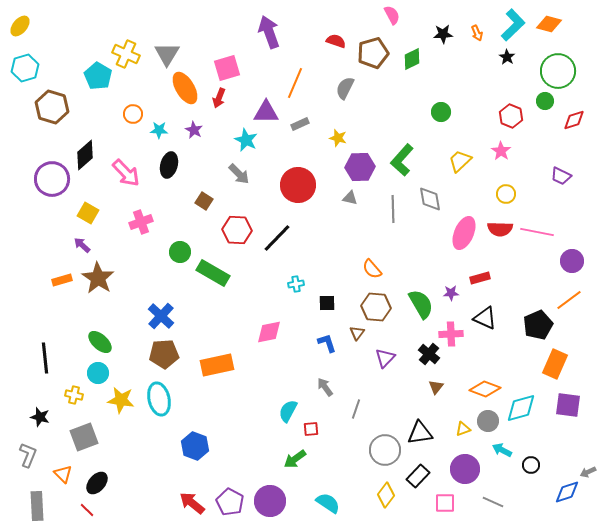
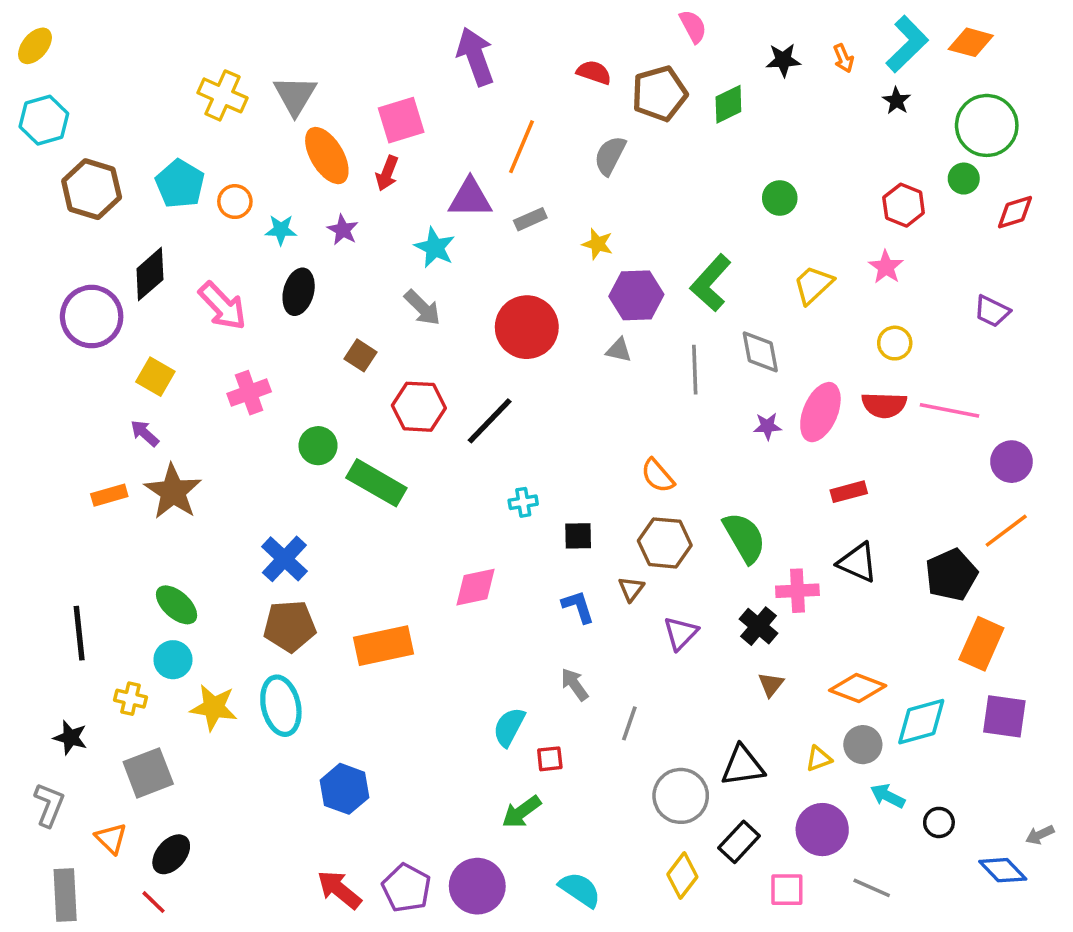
cyan pentagon: (98, 76) -> (180, 184), moved
purple star: (451, 293) -> (767, 426), moved
blue diamond: (567, 492) -> (1003, 870), turned 64

